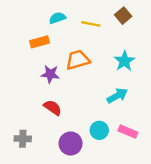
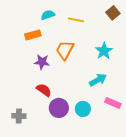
brown square: (123, 16) -> (113, 13), moved
orange trapezoid: (78, 60) -> (65, 50), turned -45
pink rectangle: (128, 132) -> (113, 103), moved
purple circle: (71, 143) -> (59, 108), moved

